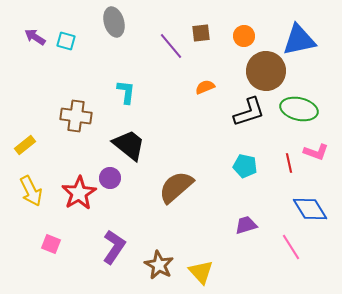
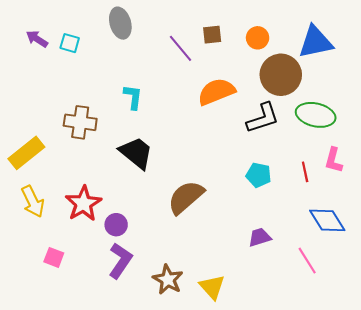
orange semicircle: (205, 87) -> (216, 92), size x1.8
yellow rectangle: (25, 145) -> (26, 153), size x1.6
pink L-shape: (316, 152) -> (334, 160), turned 85
purple circle: (110, 178) -> (116, 225), moved

